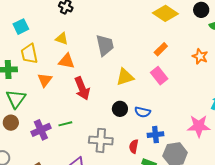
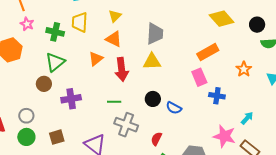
yellow triangle: (62, 39) -> (115, 16), turned 40
orange rectangle: (161, 49) -> (208, 52), size x1.5
yellow triangle: (125, 77) -> (152, 62), moved
orange triangle: (45, 80) -> (96, 59), moved
green line: (65, 124) -> (114, 102), moved
blue cross: (155, 135) -> (217, 96), moved

